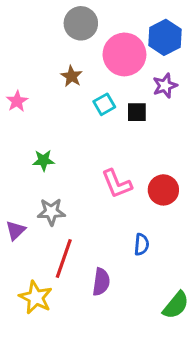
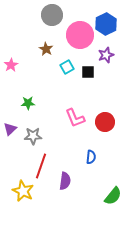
purple triangle: (15, 230) -> (10, 129), moved

